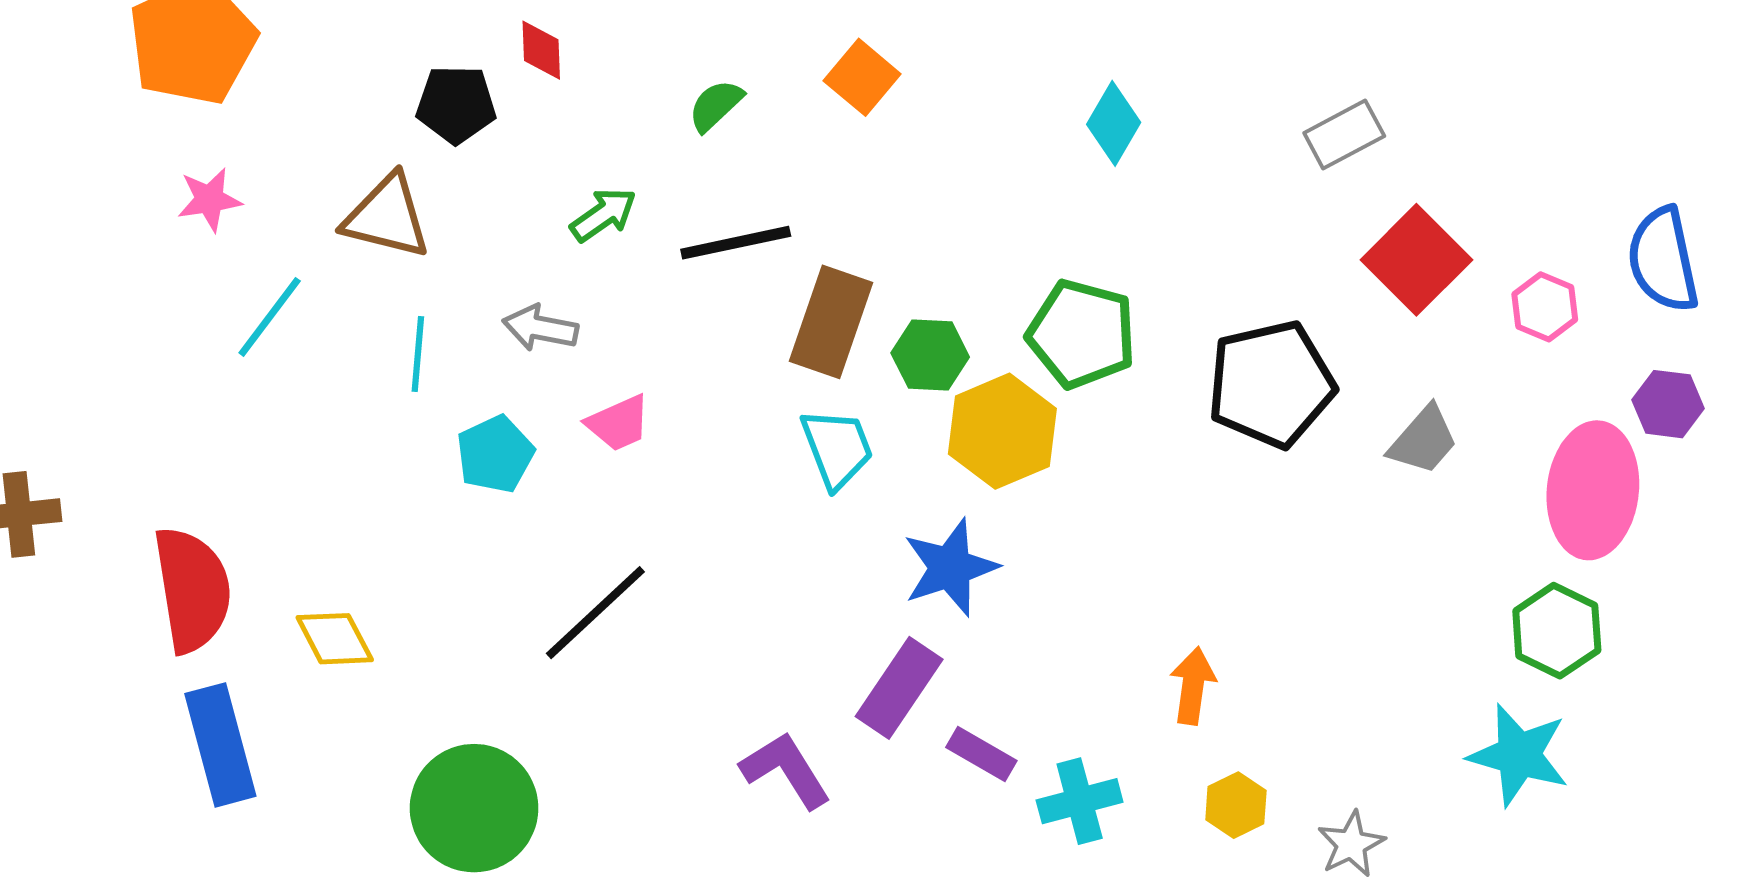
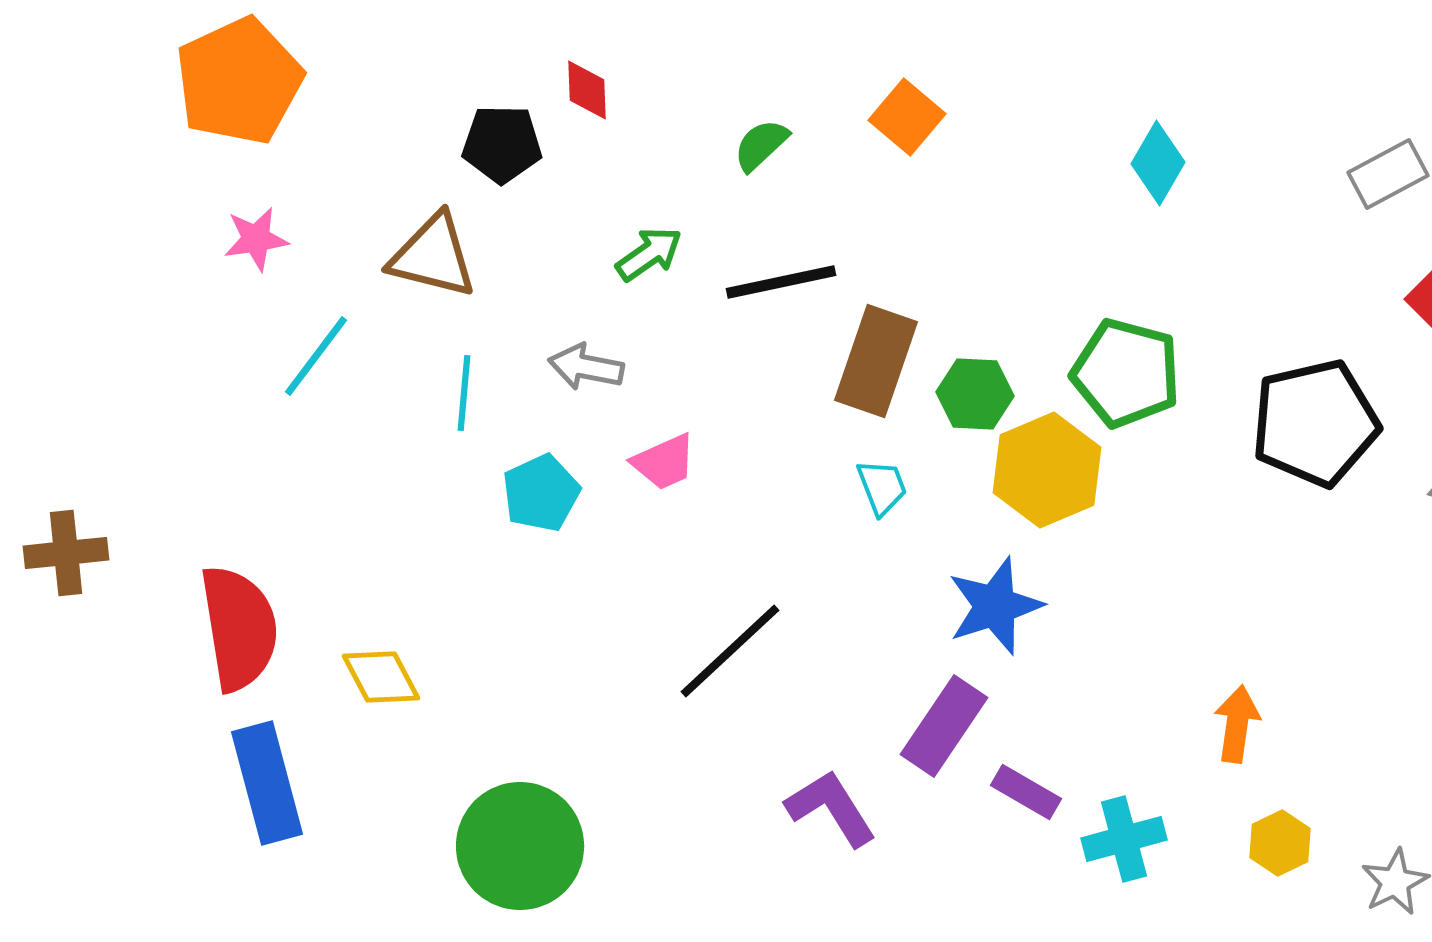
cyan trapezoid: (837, 448) -> (882, 487), size x0.7
black line: (595, 613) -> (730, 651), moved

